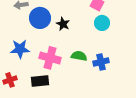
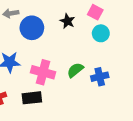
black star: (63, 24) -> (67, 21), moved
green semicircle: (79, 56) -> (75, 70), turned -49

